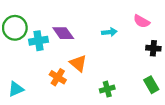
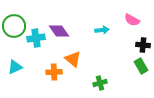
orange cross: (58, 77) -> (54, 72), turned -35
green rectangle: (151, 85) -> (141, 66), moved
cyan triangle: (16, 89) -> (15, 67), moved

